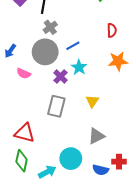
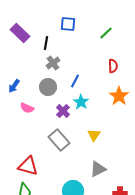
blue line: (73, 46) -> (75, 81), turned -32
gray circle: (45, 52) -> (48, 87), size x0.7
orange star: (118, 61) -> (119, 96), turned -30
gray rectangle: (56, 106) -> (59, 140), turned -55

